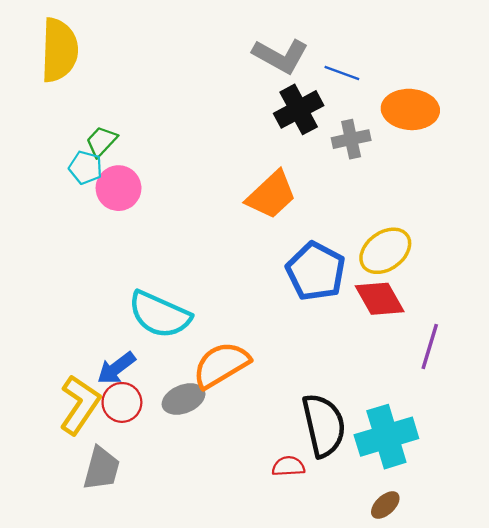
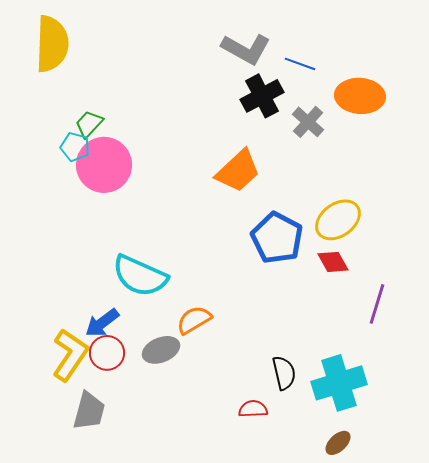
gray cross: (351, 139) -> (308, 122), turned -36
pink circle: (119, 188) -> (104, 165), size x1.4
red diamond: (380, 299) -> (333, 262), size x0.7
orange semicircle: (221, 365) -> (194, 320), size x0.7
black semicircle: (324, 425) -> (284, 373), size x0.6

